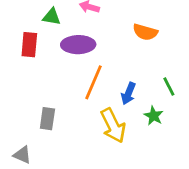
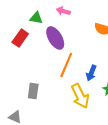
red rectangle: (29, 45) -> (20, 38), turned 30
purple ellipse: (78, 45) -> (55, 38), turned 60

